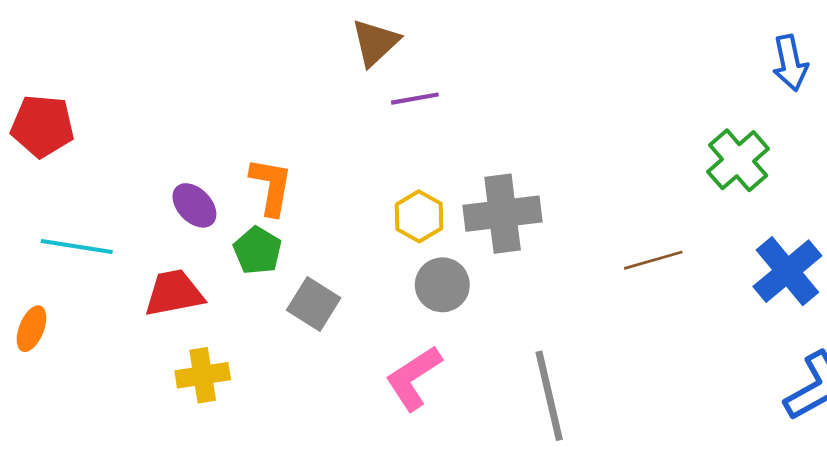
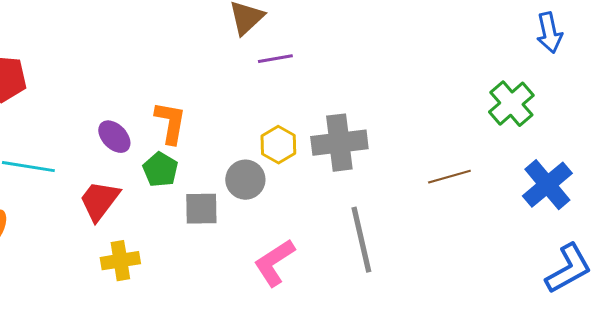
gray circle: (442, 285) -> (245, 180), moved
red trapezoid: (174, 293) -> (99, 201), turned -42
gray square: (314, 304) -> (201, 209), turned -33
gray line: (549, 396) -> (361, 240), moved

